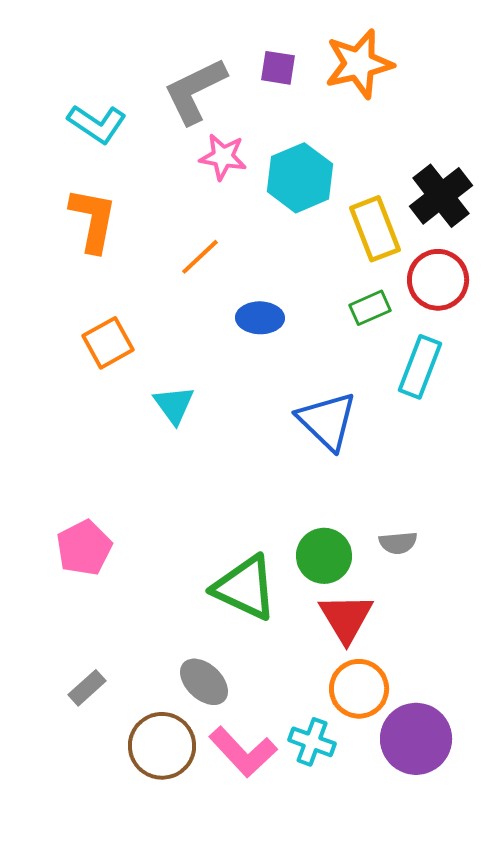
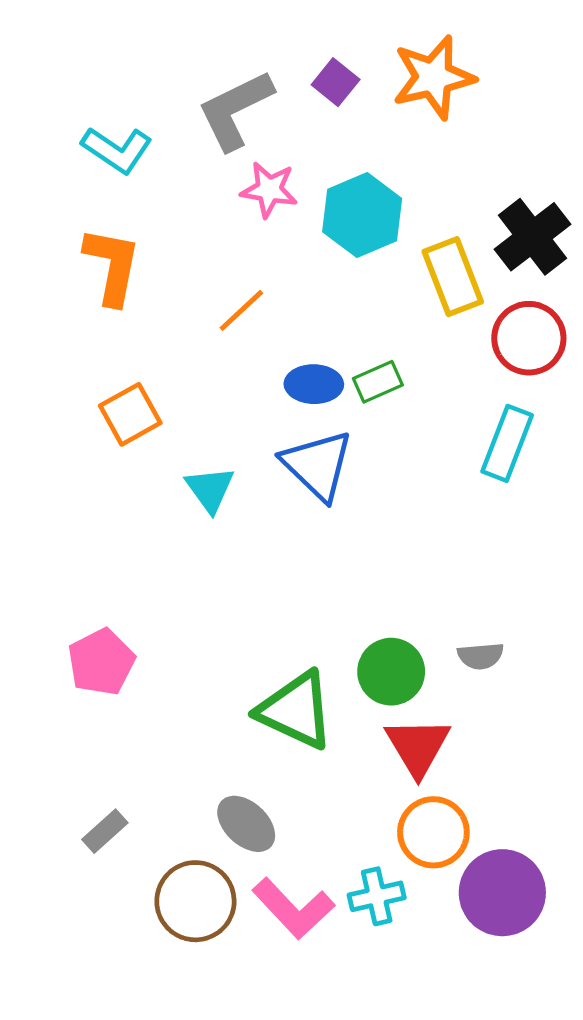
purple square: (278, 68) -> (336, 82), turned 30
green rectangle: (370, 308) -> (378, 382), moved
blue triangle: (327, 421) -> (317, 465), moved
cyan cross: (312, 742) -> (377, 896), turned -33

